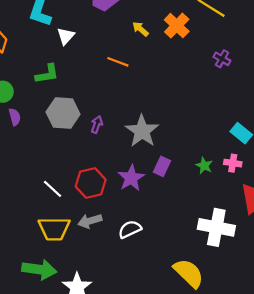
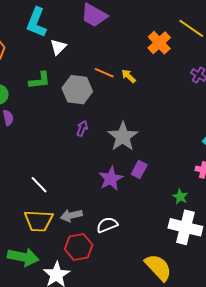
yellow arrow: (140, 29) -> (128, 76), moved
gray hexagon: (63, 113) -> (77, 90), moved
green star: (204, 166) -> (180, 197), moved
red hexagon: (91, 183) -> (79, 247), moved

